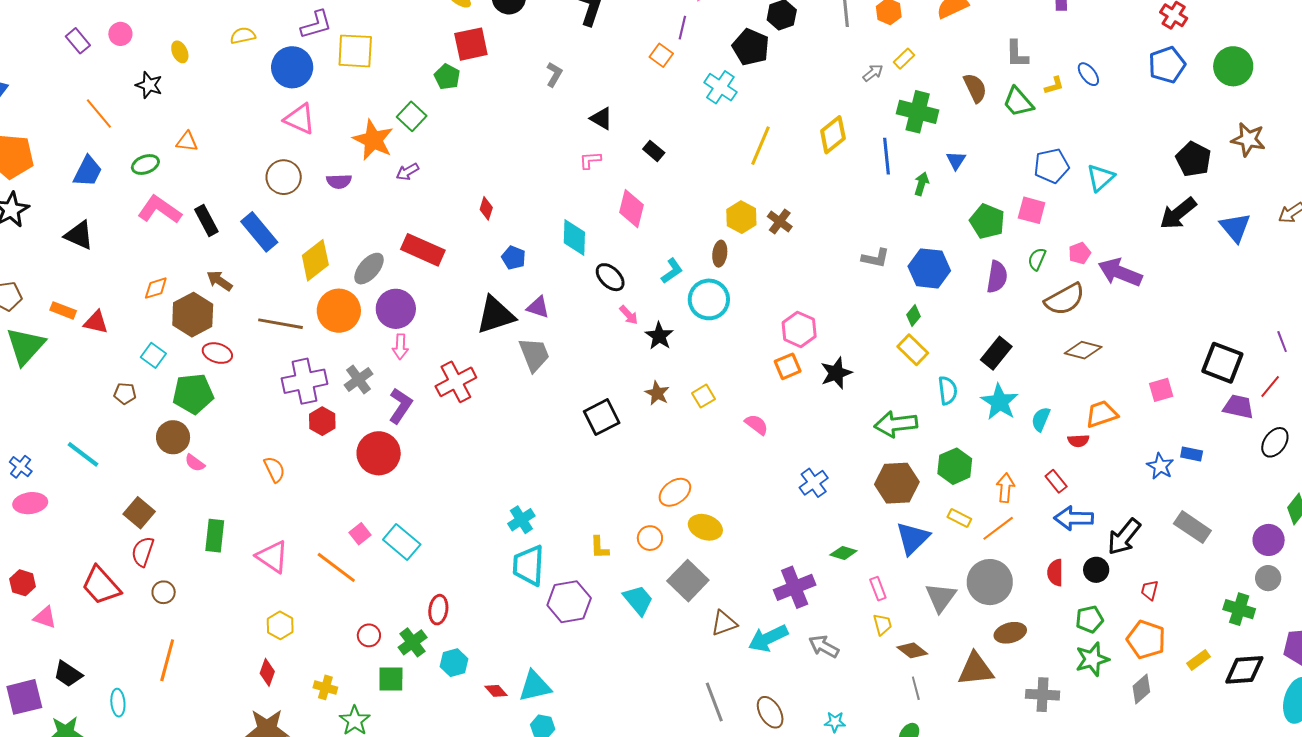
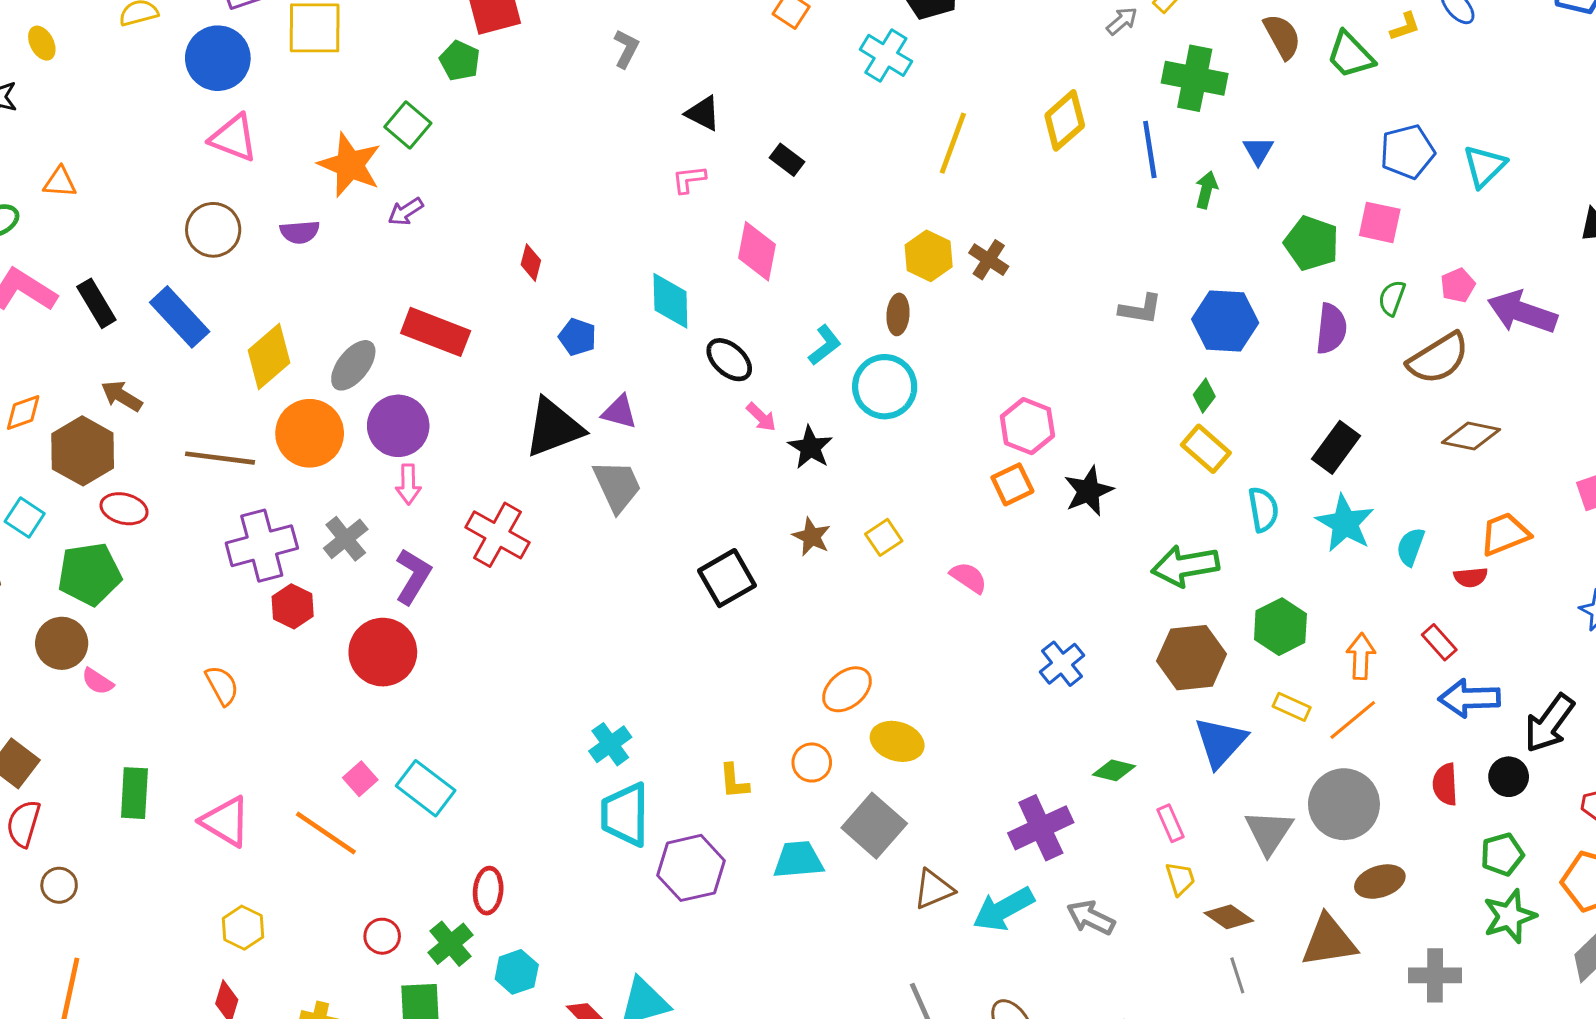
red cross: (456, 382) -> (497, 535), turned -30
cyan trapezoid: (638, 600) -> (798, 860), turned -52

